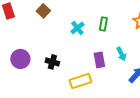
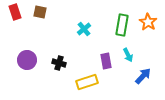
brown square: (43, 11) -> (40, 12), moved, turned -32
green rectangle: (103, 24) -> (122, 25), moved, size x1.5

